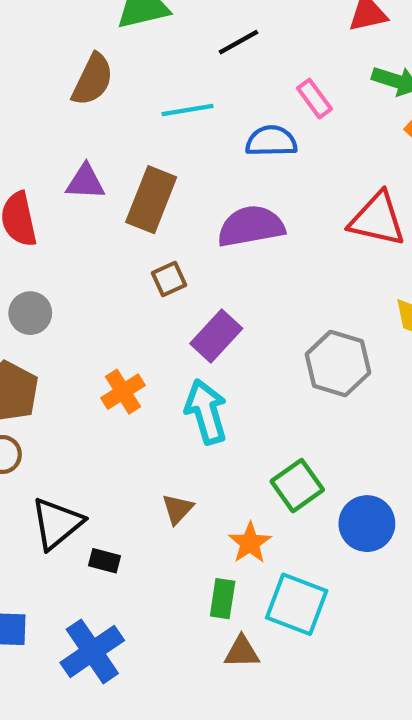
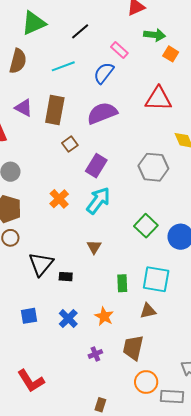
blue semicircle: (271, 141) -> (104, 73), turned -40
purple triangle: (85, 182) -> (24, 108), turned 36
cyan arrow: (206, 412) -> (98, 201), turned 64
orange star: (250, 543) -> (104, 316), moved
blue cross: (92, 651) -> (68, 319), size x0.7
brown triangle: (242, 652) -> (148, 311), moved

